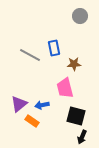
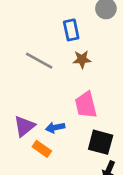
blue rectangle: (54, 48) -> (71, 30), moved
brown star: (74, 64) -> (82, 59), moved

